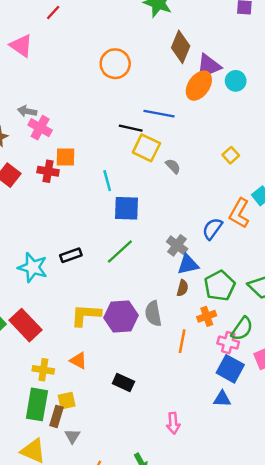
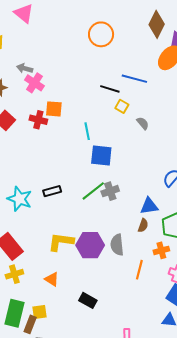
yellow square: (146, 148) -> (122, 106), size x0.6
gray cross: (177, 245) -> (110, 191), moved, turned 30
yellow cross: (43, 370) -> (14, 274), moved, turned -30

